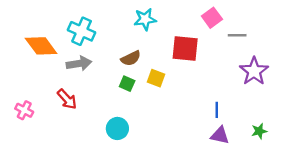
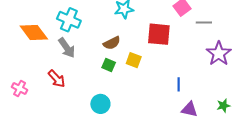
gray arrow: (79, 64) -> (67, 48), turned 65
blue line: (217, 110) -> (179, 84), moved

